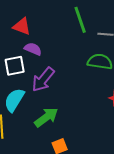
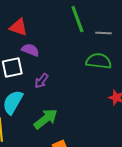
purple arrow: (43, 80) -> (41, 81), size x0.6

